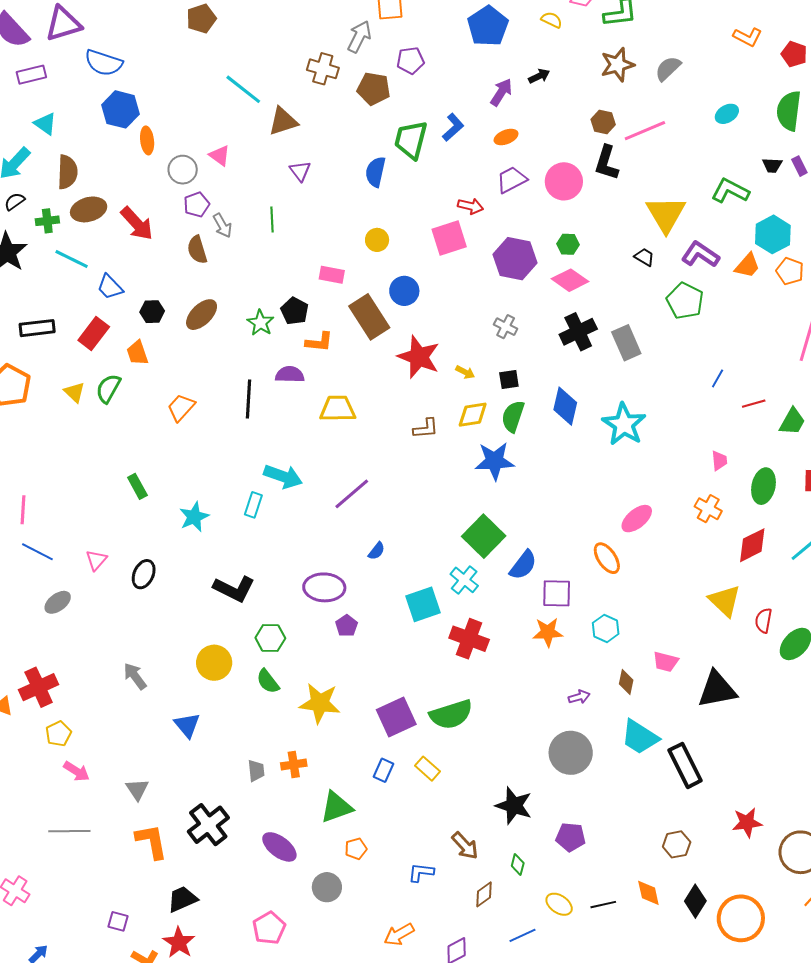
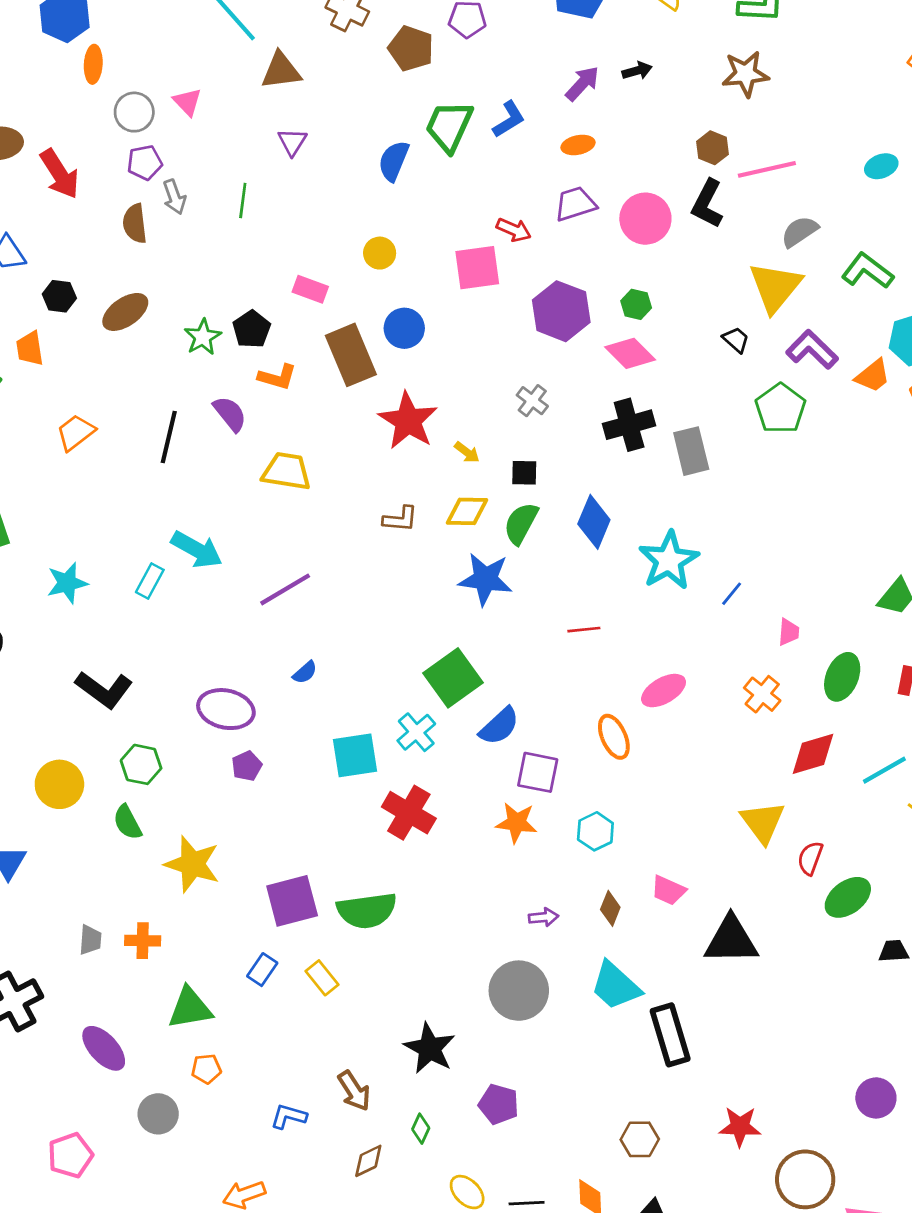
gray semicircle: (668, 68) -> (800, 232), moved
purple semicircle: (290, 375) -> (230, 414), turned 40
blue line: (718, 378) -> (732, 594), moved
red line: (754, 404) -> (584, 630), moved

